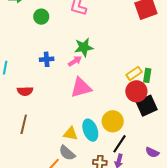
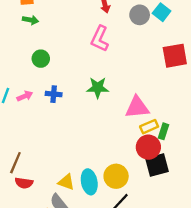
green circle: (41, 17) -> (41, 59), moved
pink arrow: (75, 61) -> (25, 96), moved
pink triangle: (81, 88) -> (137, 107), moved
red semicircle: (25, 91) -> (24, 183), moved

